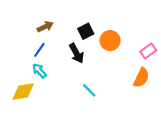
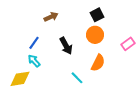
brown arrow: (45, 27) -> (51, 17), moved
black square: (86, 31) -> (97, 15), moved
orange semicircle: (141, 78) -> (98, 63), moved

